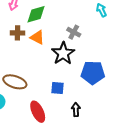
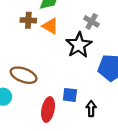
blue square: (57, 88) -> (70, 95), moved
red ellipse: (38, 112) -> (48, 109), turned 35

